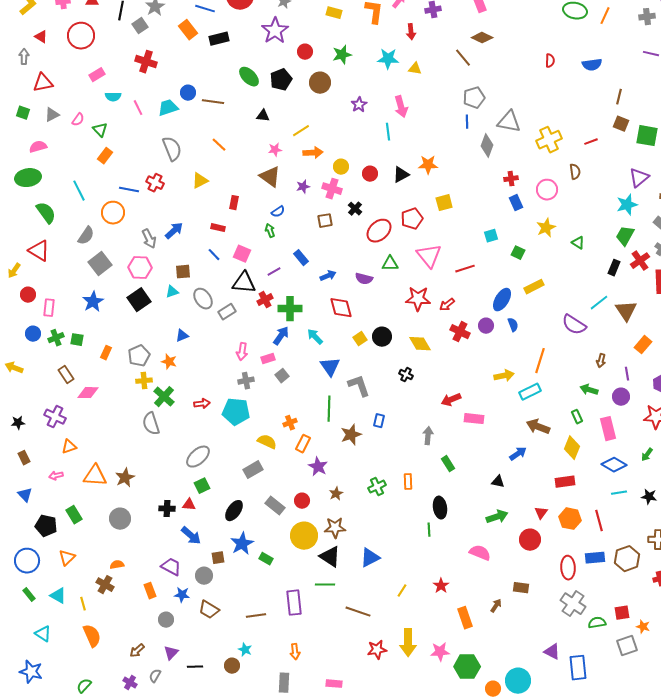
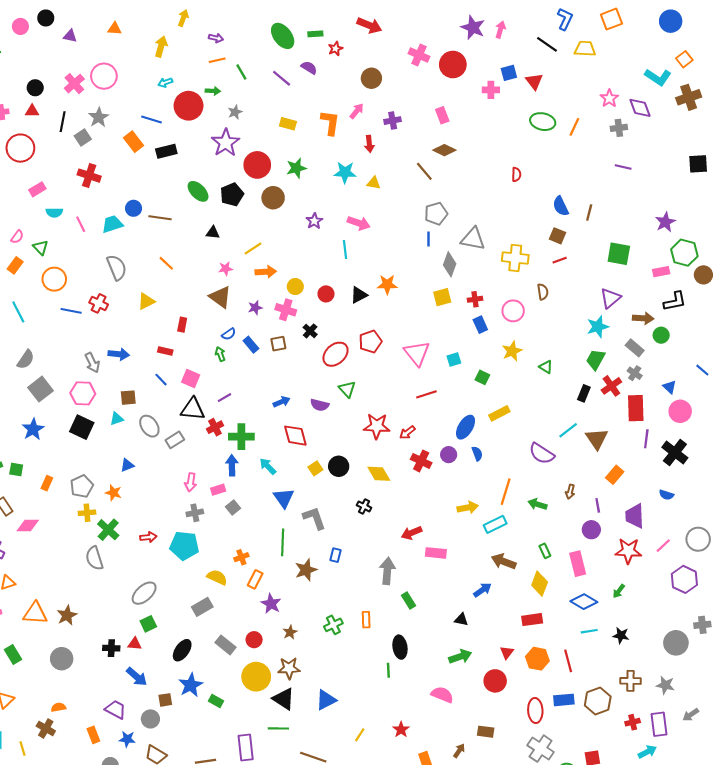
red circle: (305, 52) -> (257, 165), size x1.6
blue semicircle: (592, 65) -> (561, 206), moved, turned 72
pink arrow: (401, 107) -> (359, 223), turned -55
brown square: (621, 124) -> (558, 236), moved
yellow cross: (549, 140) -> (515, 258), turned 30
orange rectangle: (105, 156) -> (15, 265), moved
yellow square: (444, 203) -> (442, 297), moved
orange circle: (113, 213) -> (54, 279), moved
blue arrow: (174, 231) -> (119, 354), turned 48
pink triangle: (429, 256) -> (417, 353), moved
blue rectangle: (301, 258) -> (251, 345), moved
green triangle: (390, 264) -> (347, 389), turned 48
black square: (139, 300) -> (82, 427), turned -30
blue arrow: (281, 336) -> (232, 465), turned -36
green arrow: (589, 390) -> (537, 504), moved
gray arrow: (428, 436) -> (387, 571), size x1.4

